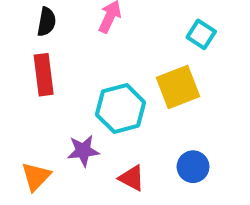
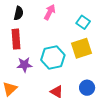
cyan square: (201, 34) -> (83, 22), moved
purple star: (83, 151) -> (24, 65), moved

